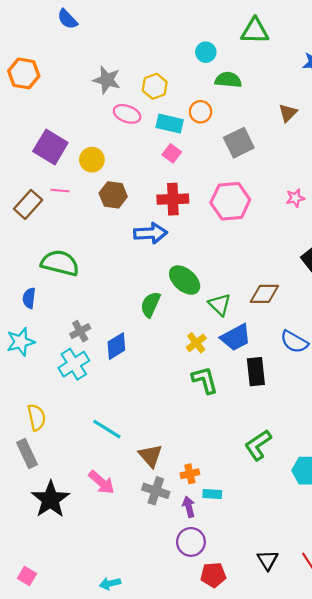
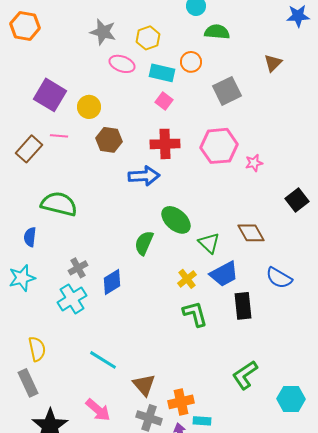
pink star: (295, 198) -> (254, 163), moved
brown diamond: (264, 294) -> (251, 233), turned 60
orange cross: (190, 474) -> (181, 402), size x1.4

